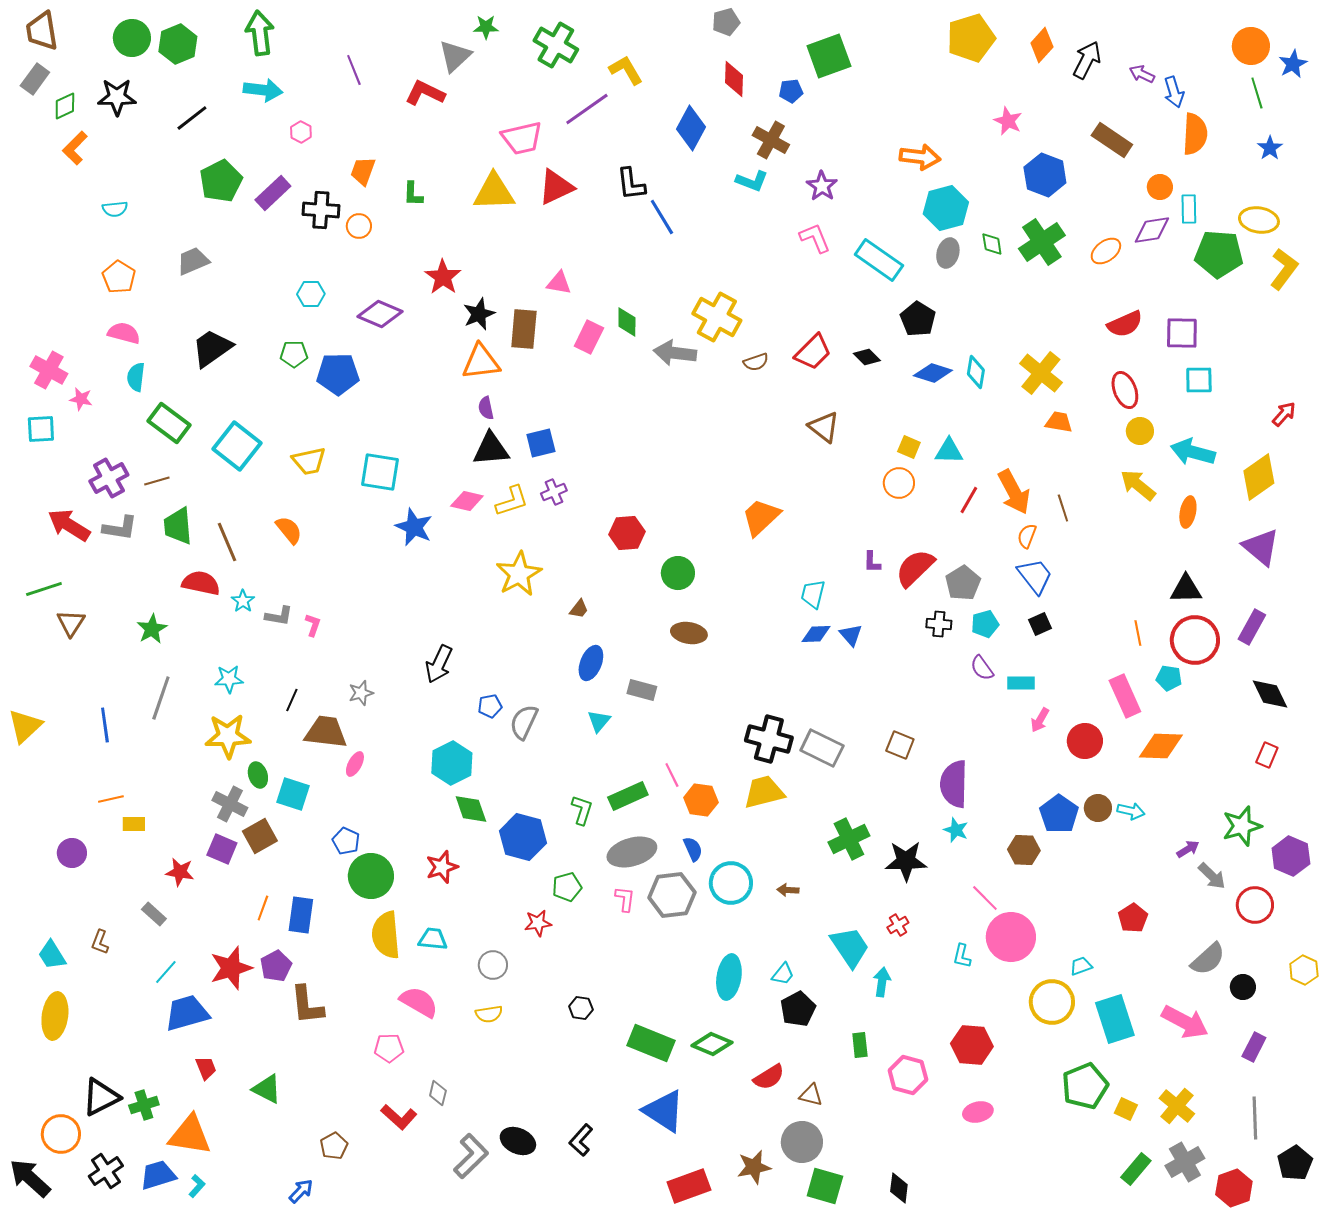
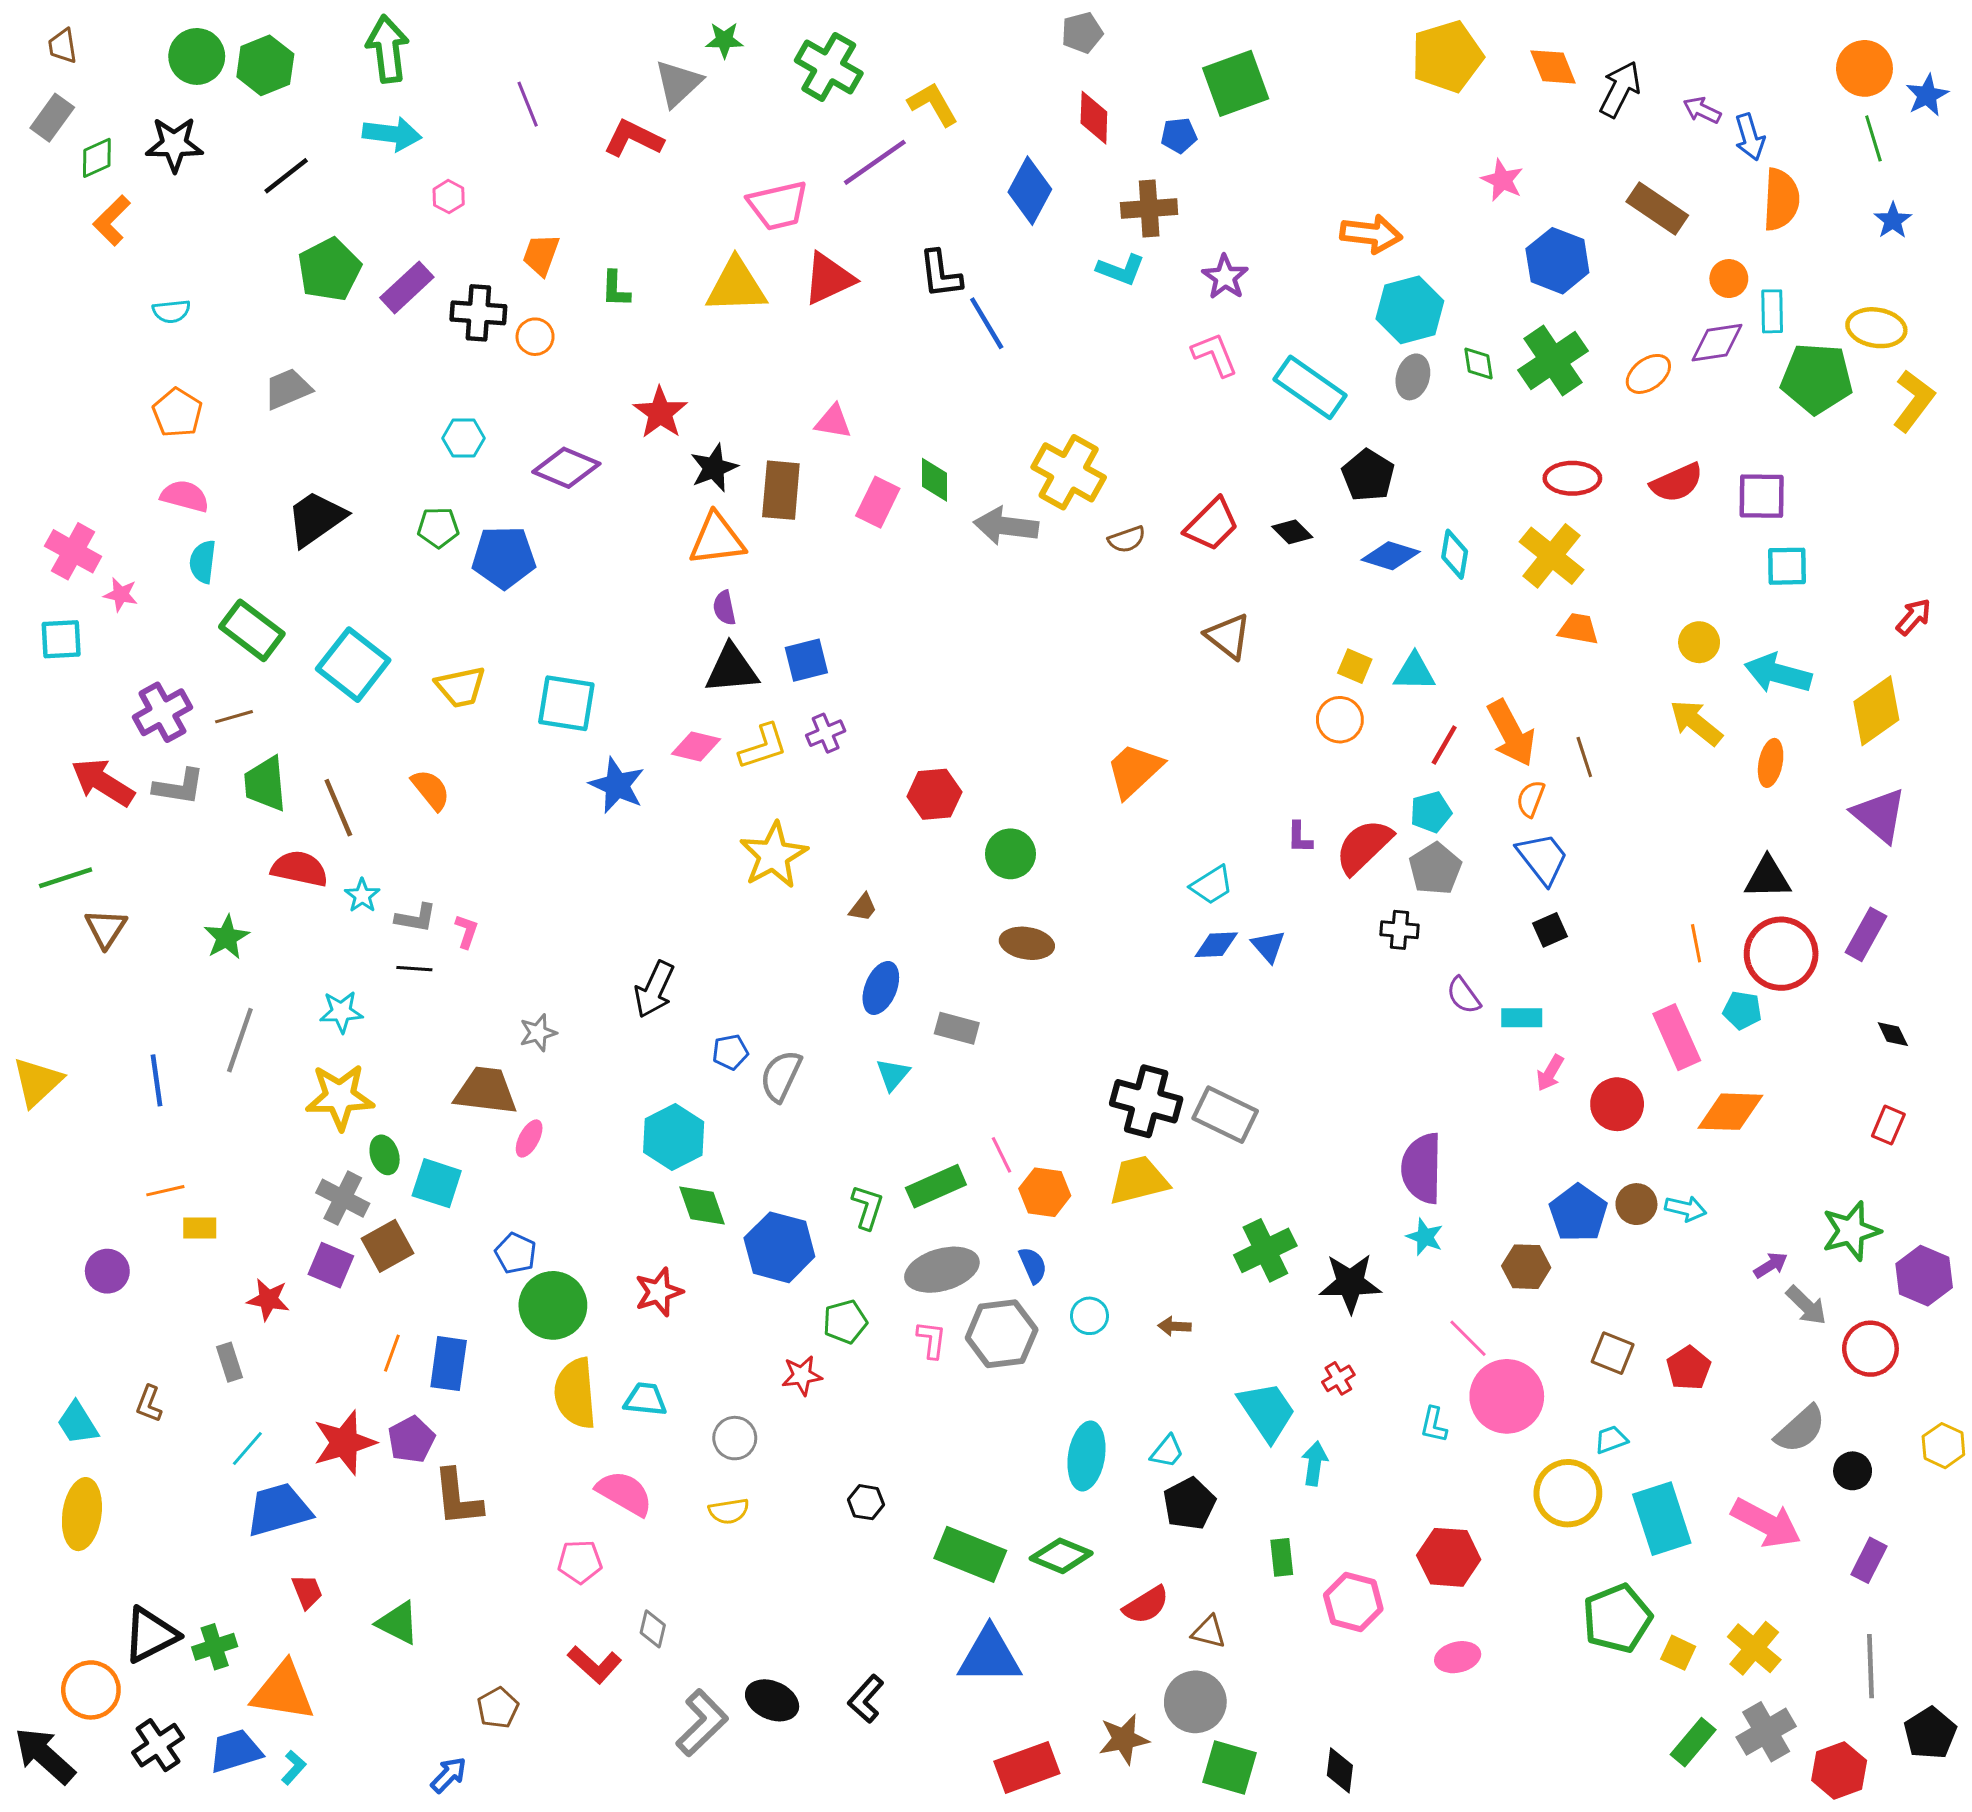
brown trapezoid: (42, 31) -> (63, 46), size x0.6
orange diamond: (1042, 45) -> (1553, 67), turned -64
brown cross: (771, 140) -> (1149, 208), turned -33
red ellipse: (1125, 390) -> (1572, 478), moved, turned -69
cyan trapezoid: (813, 594) -> (1212, 885), turned -136
cyan pentagon: (985, 624) -> (1431, 812), moved
black diamond: (1270, 694) -> (1893, 1034), size x0.6
black line: (292, 700) -> (414, 969), moved, turned 70
brown square: (900, 745) -> (1613, 1353), moved
cyan circle: (731, 883) -> (1089, 1316), size x0.6
gray rectangle: (154, 914) -> (230, 1362), turned 30
blue triangle: (664, 1111) -> (990, 1656), turned -33

